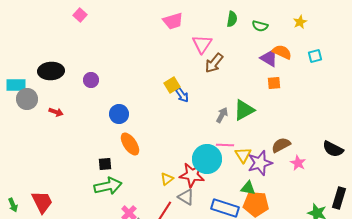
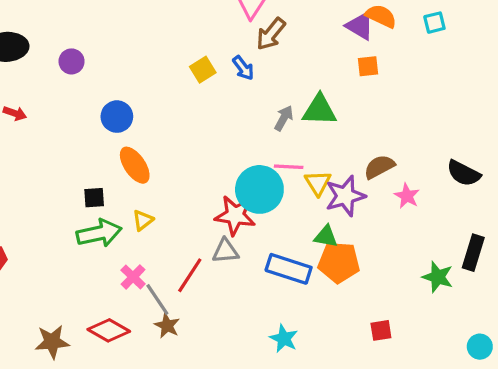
blue arrow: (182, 95) -> (243, 68), moved
green triangle: (244, 110) -> (319, 110), turned 30
yellow triangle: (167, 179) -> (143, 220), moved
gray triangle: (186, 197) -> (225, 251), turned -36

